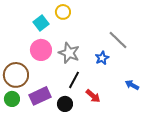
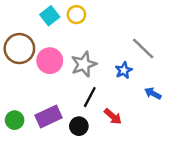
cyan square: (41, 23) -> (50, 16), moved
gray star: (69, 53) -> (84, 64), turned 30
brown circle: (16, 75) -> (19, 49), moved
blue arrow: (132, 85) -> (153, 93), moved

